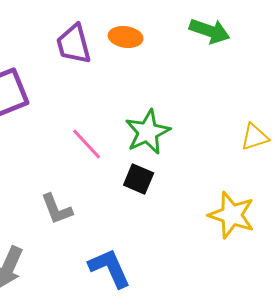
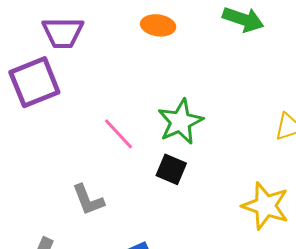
purple trapezoid: (74, 44) -> (63, 33), moved, turned -75

